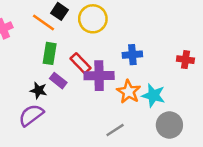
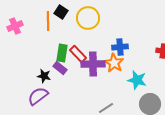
orange line: (43, 23) -> (48, 21), turned 54
green rectangle: (50, 53) -> (62, 53), moved
orange star: (129, 92) -> (114, 63), moved

